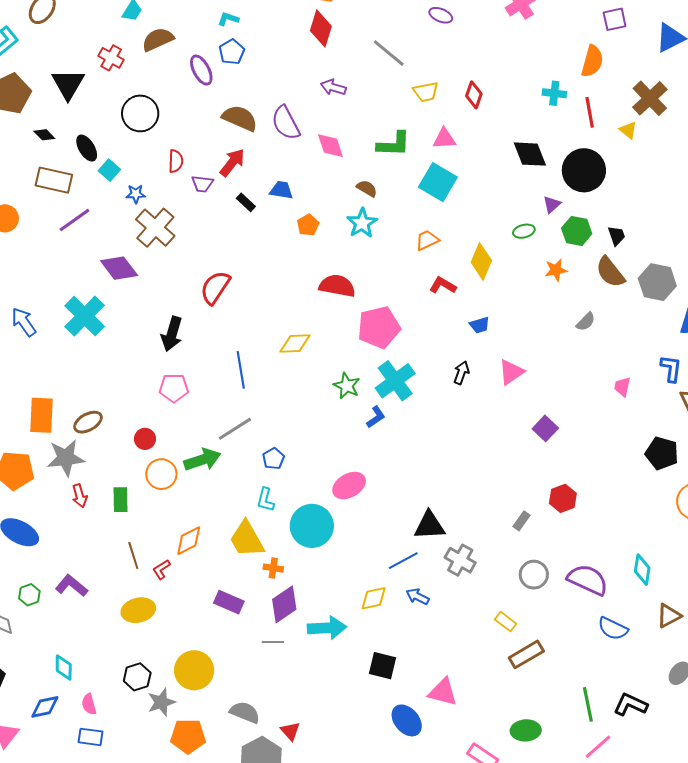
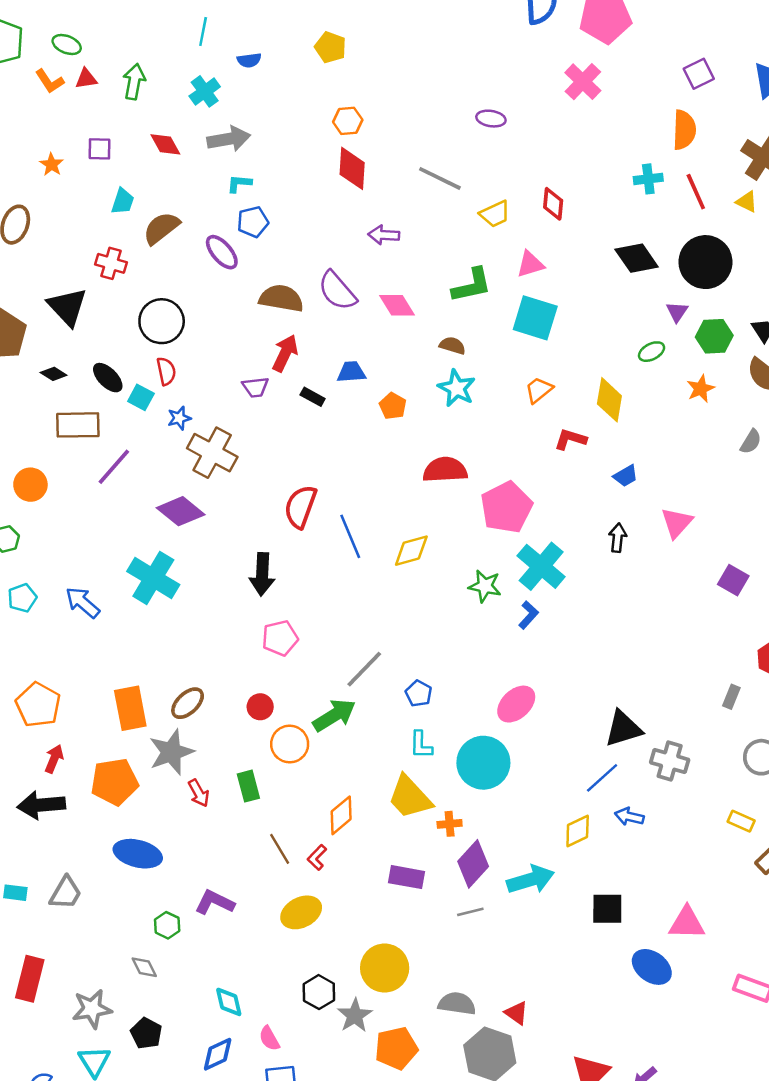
blue pentagon: (232, 52) -> (253, 222), turned 30
red semicircle: (176, 161) -> (166, 371), moved
blue line: (241, 370) -> (350, 536), moved

